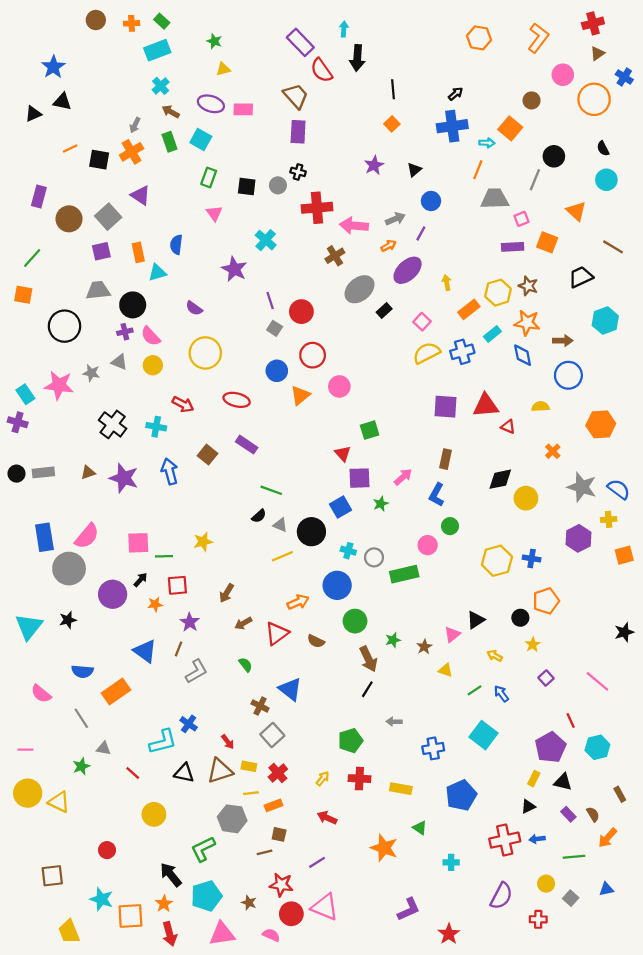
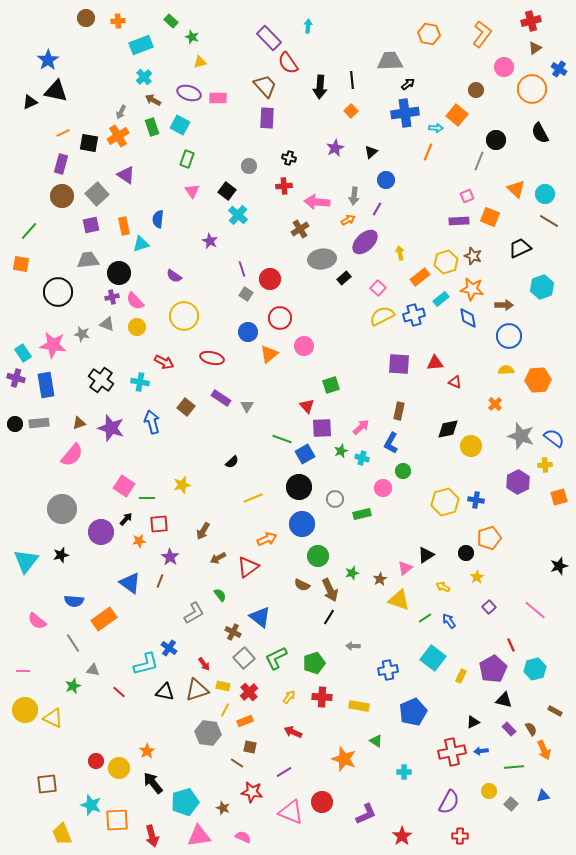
green rectangle: (162, 21) -> (171, 21), moved
black arrow: (357, 58) -> (320, 87), moved
black triangle: (62, 102) -> (56, 91), size x1.4
black semicircle: (603, 148) -> (540, 133), size x1.5
black cross: (298, 172) -> (289, 158), moved
cyan circle: (606, 180) -> (545, 194), moved
black square: (247, 186) -> (227, 191), moved, turned 30
purple rectangle: (39, 197) -> (61, 164), moved
gray trapezoid: (495, 199) -> (390, 61), moved
red cross: (317, 208) -> (284, 186), size x0.6
gray arrow: (395, 219) -> (354, 196), turned 120
purple star: (234, 269) -> (210, 241), size x0.7
gray ellipse: (359, 289) -> (322, 259), turned 32
red triangle: (486, 405) -> (435, 363), size x0.7
yellow semicircle: (540, 407) -> (506, 370), moved
green line: (271, 490) -> (282, 439), moved
gray triangle: (280, 525) -> (247, 406), moved, turned 40
black circle: (311, 532) -> (299, 487), moved
pink semicircle: (87, 536) -> (72, 455), moved
blue rectangle: (44, 537) -> (46, 385), moved
pink square: (138, 543) -> (124, 486), turned 35
cyan cross: (348, 551) -> (362, 458), moved
green rectangle: (404, 574) -> (362, 514), size x0.7
brown semicircle: (316, 641) -> (302, 585), moved
yellow triangle: (446, 670) -> (399, 600), size x1.6
gray L-shape: (196, 671) -> (194, 613), moved
yellow rectangle: (534, 779) -> (461, 676), moved
yellow line: (251, 793) -> (225, 710), turned -56
brown rectangle: (620, 794) -> (555, 711), turned -32
yellow circle: (154, 814) -> (119, 768), moved
orange arrow: (608, 838) -> (544, 750), turned -66
green L-shape: (203, 849) -> (276, 658), moved
brown line: (265, 852) -> (237, 763), turned 48
orange star: (164, 904) -> (147, 751), moved
red circle: (291, 914) -> (322, 802), moved
red cross: (538, 919) -> (460, 836), moved

